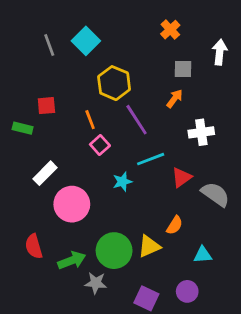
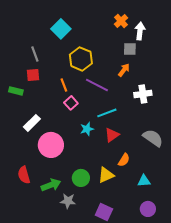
gray line: (49, 45) -> (35, 54), moved
white arrow: (220, 52) -> (140, 31), moved
purple line: (137, 120) -> (97, 85), turned -30
red triangle: (182, 177) -> (112, 135), moved
green circle: (114, 251) -> (81, 178), size x0.7
purple circle: (187, 291) -> (148, 209), moved

